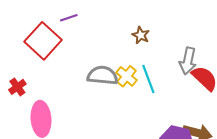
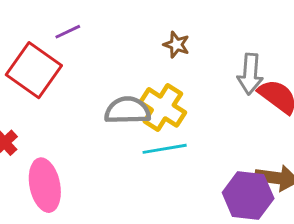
yellow cross: (127, 76) -> (163, 107), size x1.4
cyan line: (148, 79) -> (165, 149), moved, turned -72

